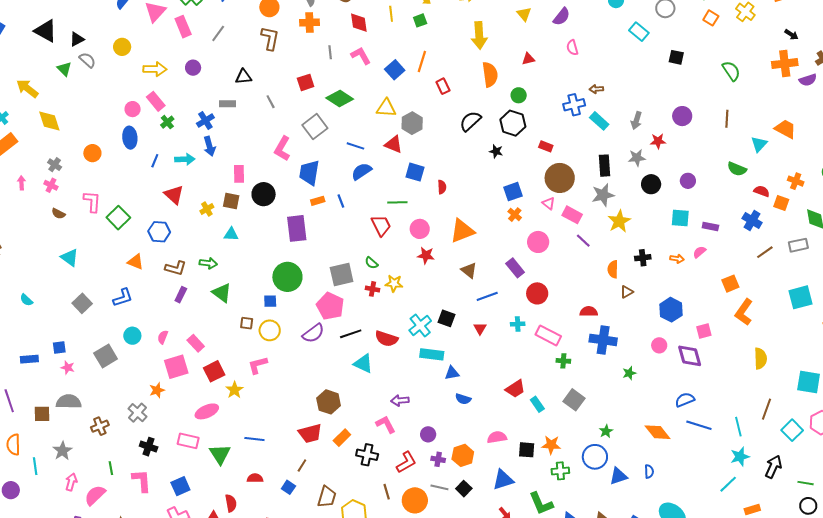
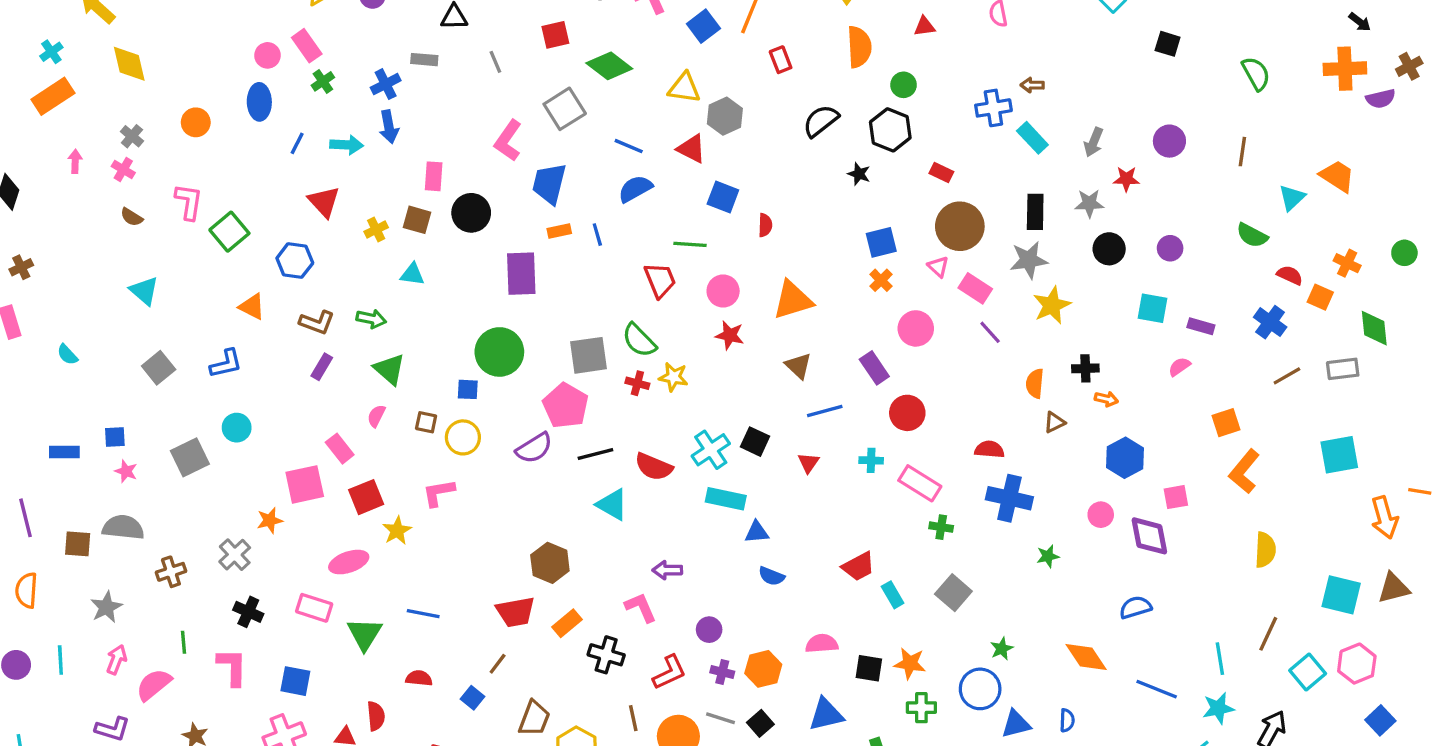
orange arrow: (677, 259) -> (1106, 399), moved
green semicircle: (371, 263) -> (639, 340), size x1.6
pink semicircle: (163, 337) -> (376, 416), moved
blue line: (699, 425) -> (1157, 689), moved
cyan line: (35, 466) -> (60, 660), moved
blue square: (180, 486) -> (295, 681), turned 30

